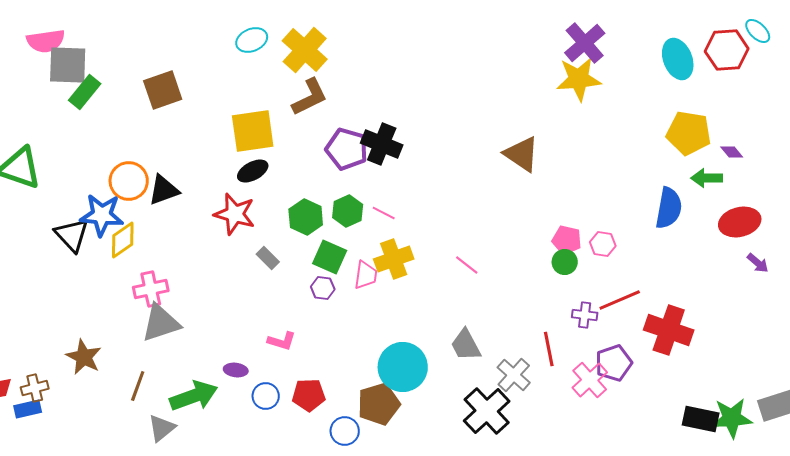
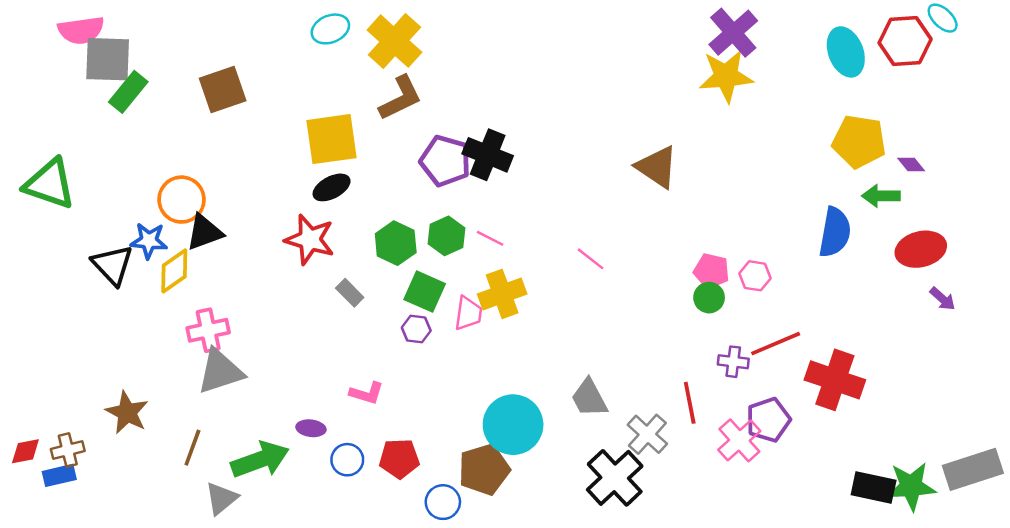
black triangle: (164, 190) -> (204, 232), moved
blue star: (102, 215) -> (149, 241), size x0.7
pink line: (467, 265) -> (590, 259), moved

